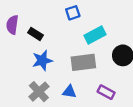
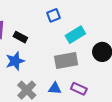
blue star: (42, 60) -> (15, 61), moved
purple rectangle: (106, 92) -> (79, 89), moved

